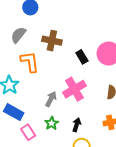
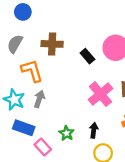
pink cross: (74, 89) -> (100, 94), moved
gray arrow: (51, 99) -> (39, 99), moved

